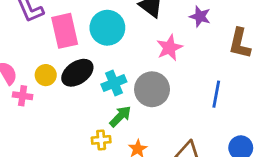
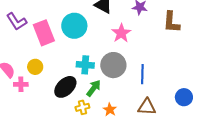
black ellipse: (77, 73) -> (65, 87), moved
cyan cross: (114, 83) -> (85, 65), turned 36
blue line: (216, 94) -> (142, 74), moved

